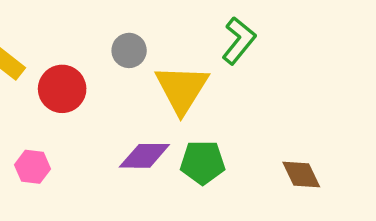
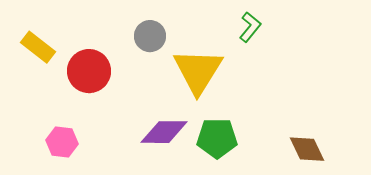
green L-shape: (239, 41) -> (250, 27), size x0.7

